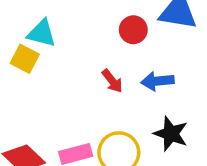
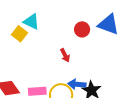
blue arrow: (157, 81) -> (77, 84), moved

